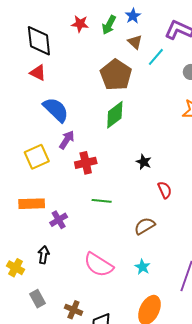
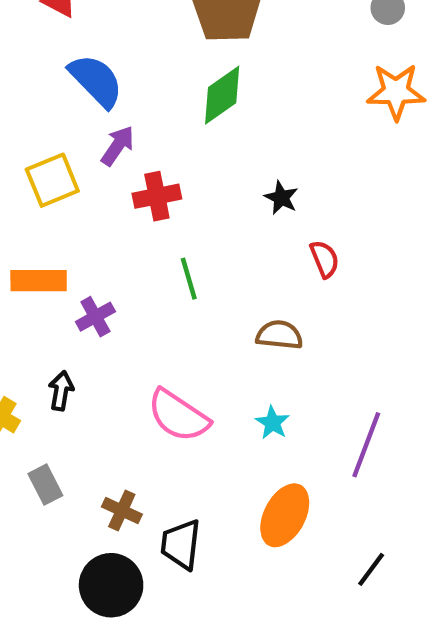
green line: (102, 201) -> (189, 279), turned 66
brown semicircle: (145, 226) -> (279, 335), turned 35

